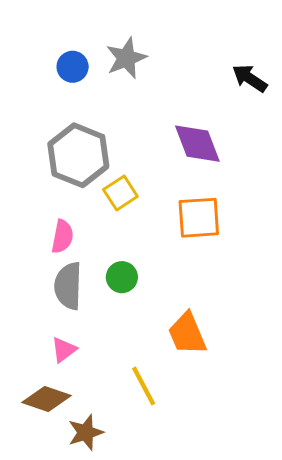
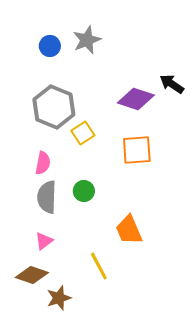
black arrow: (250, 78) -> (172, 84), moved
purple diamond: (197, 144) -> (136, 99), turned -51

